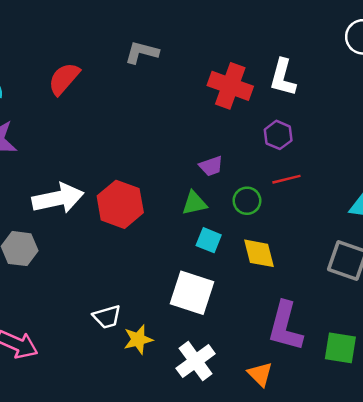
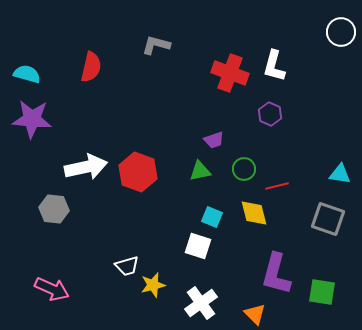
red semicircle: (64, 79) -> (91, 67), turned 152
red line: (286, 179) -> (277, 186), moved
cyan square: (209, 240) -> (212, 217), moved
white square: (192, 293) -> (198, 246), size x0.7

